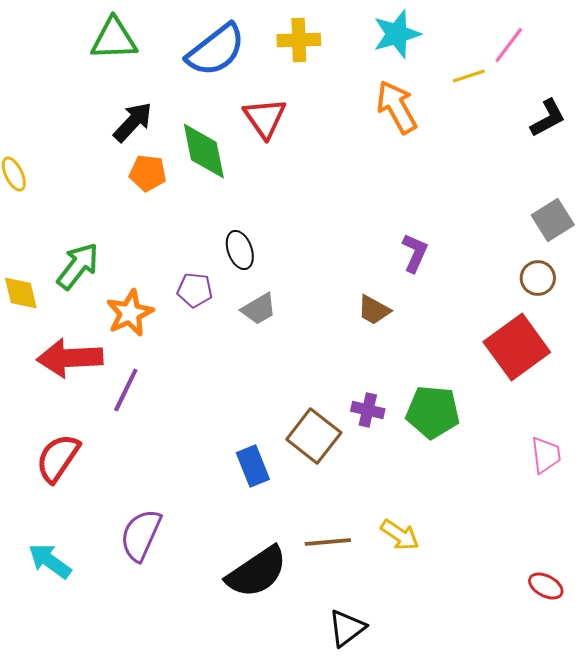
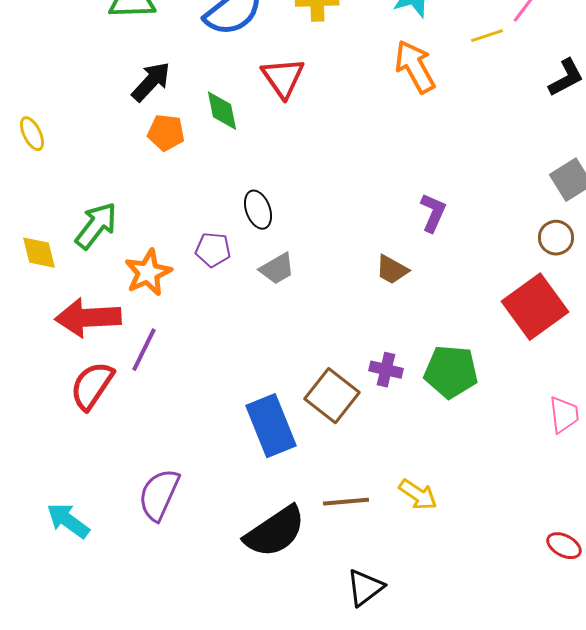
green diamond: (204, 151) -> (222, 111), size x0.7
red semicircle: (58, 458) -> (92, 386), moved
blue rectangle: (253, 466) -> (271, 426), size x1.5

